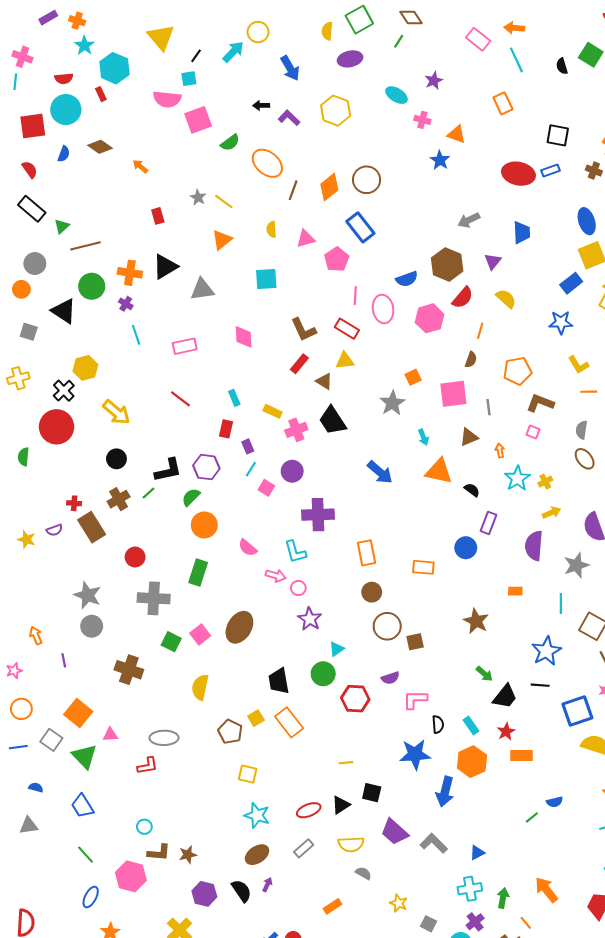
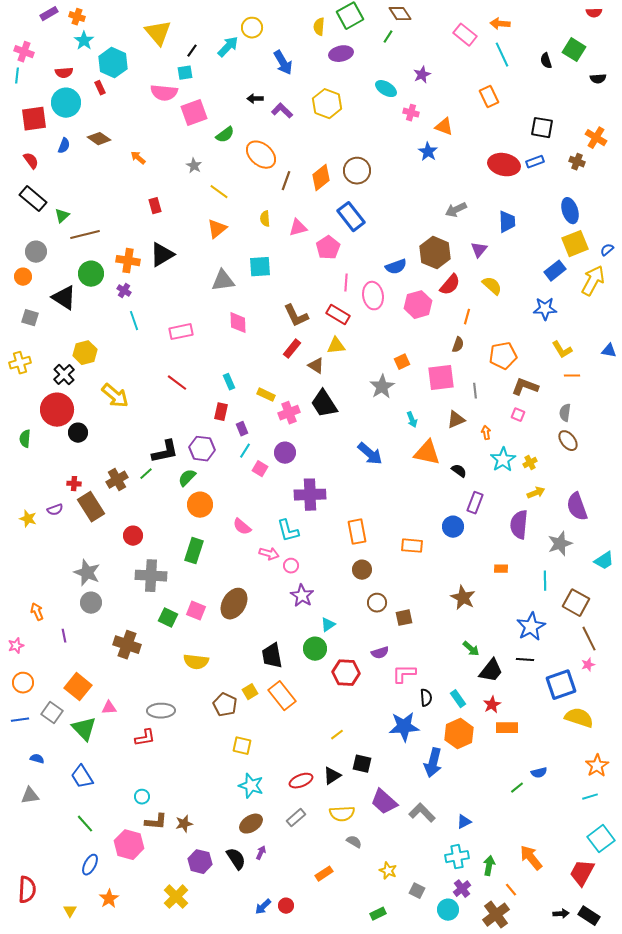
gray star: (198, 197) -> (194, 166), moved
gray triangle: (202, 289) -> (223, 281), moved
black circle: (116, 459) -> (78, 433), moved
brown circle: (387, 626) -> (377, 603), size x0.7
pink square: (200, 635) -> (196, 611), turned -30
yellow semicircle: (200, 687) -> (196, 662), turned -95
yellow line: (346, 763) -> (337, 735), turned -32

